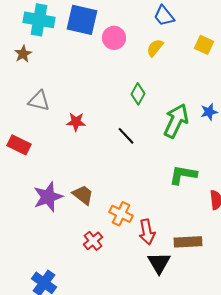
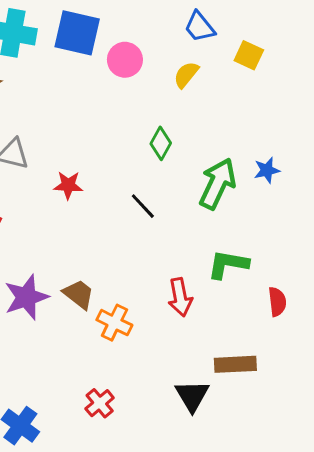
yellow square: (204, 45) -> (249, 55), moved
orange cross: (121, 214) -> (114, 323), moved
red arrow: (147, 232) -> (180, 297), moved
red cross: (93, 241) -> (100, 403), moved

